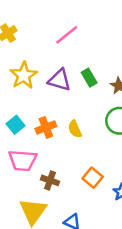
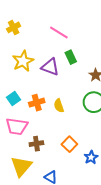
pink line: (67, 35) -> (59, 33), turned 66
green rectangle: (89, 78) -> (71, 57), moved
brown cross: (50, 180) -> (36, 144), turned -32

